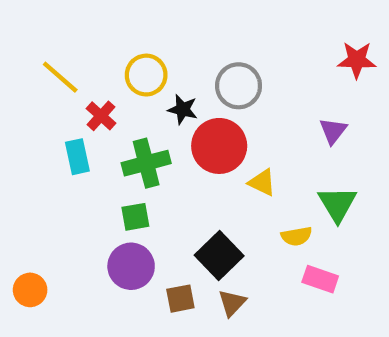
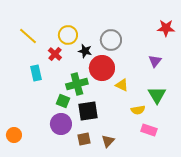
red cross: (101, 116) -> (55, 54), moved
green cross: (146, 163) -> (77, 84), moved
green square: (135, 217) -> (63, 101), turned 32
black square: (219, 256) -> (88, 111), moved, turned 35

